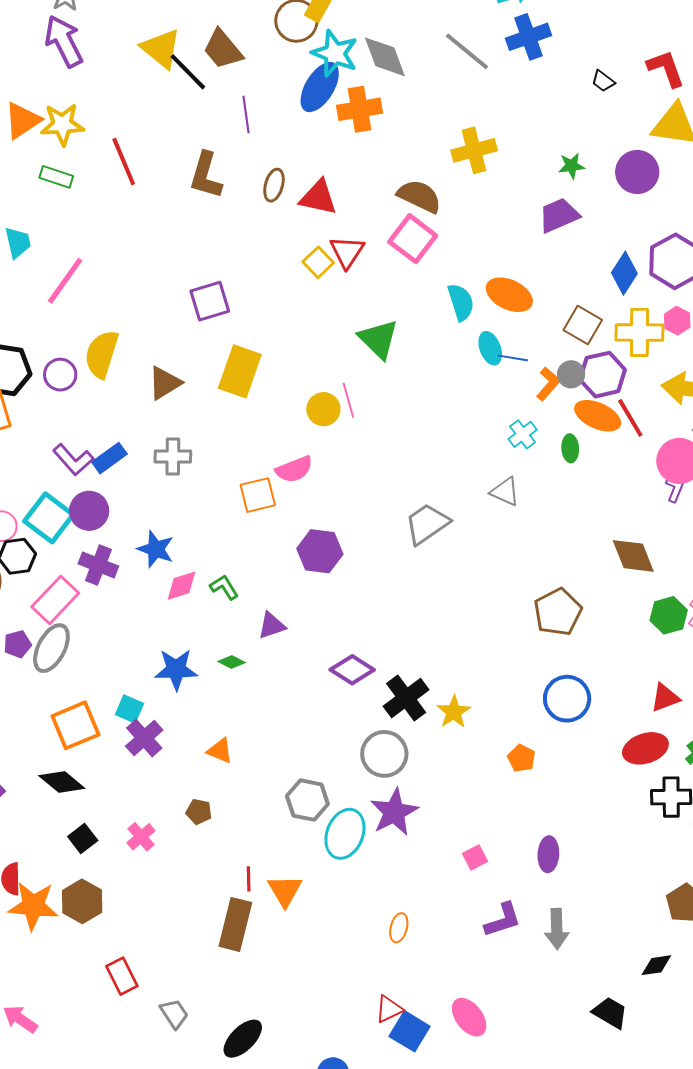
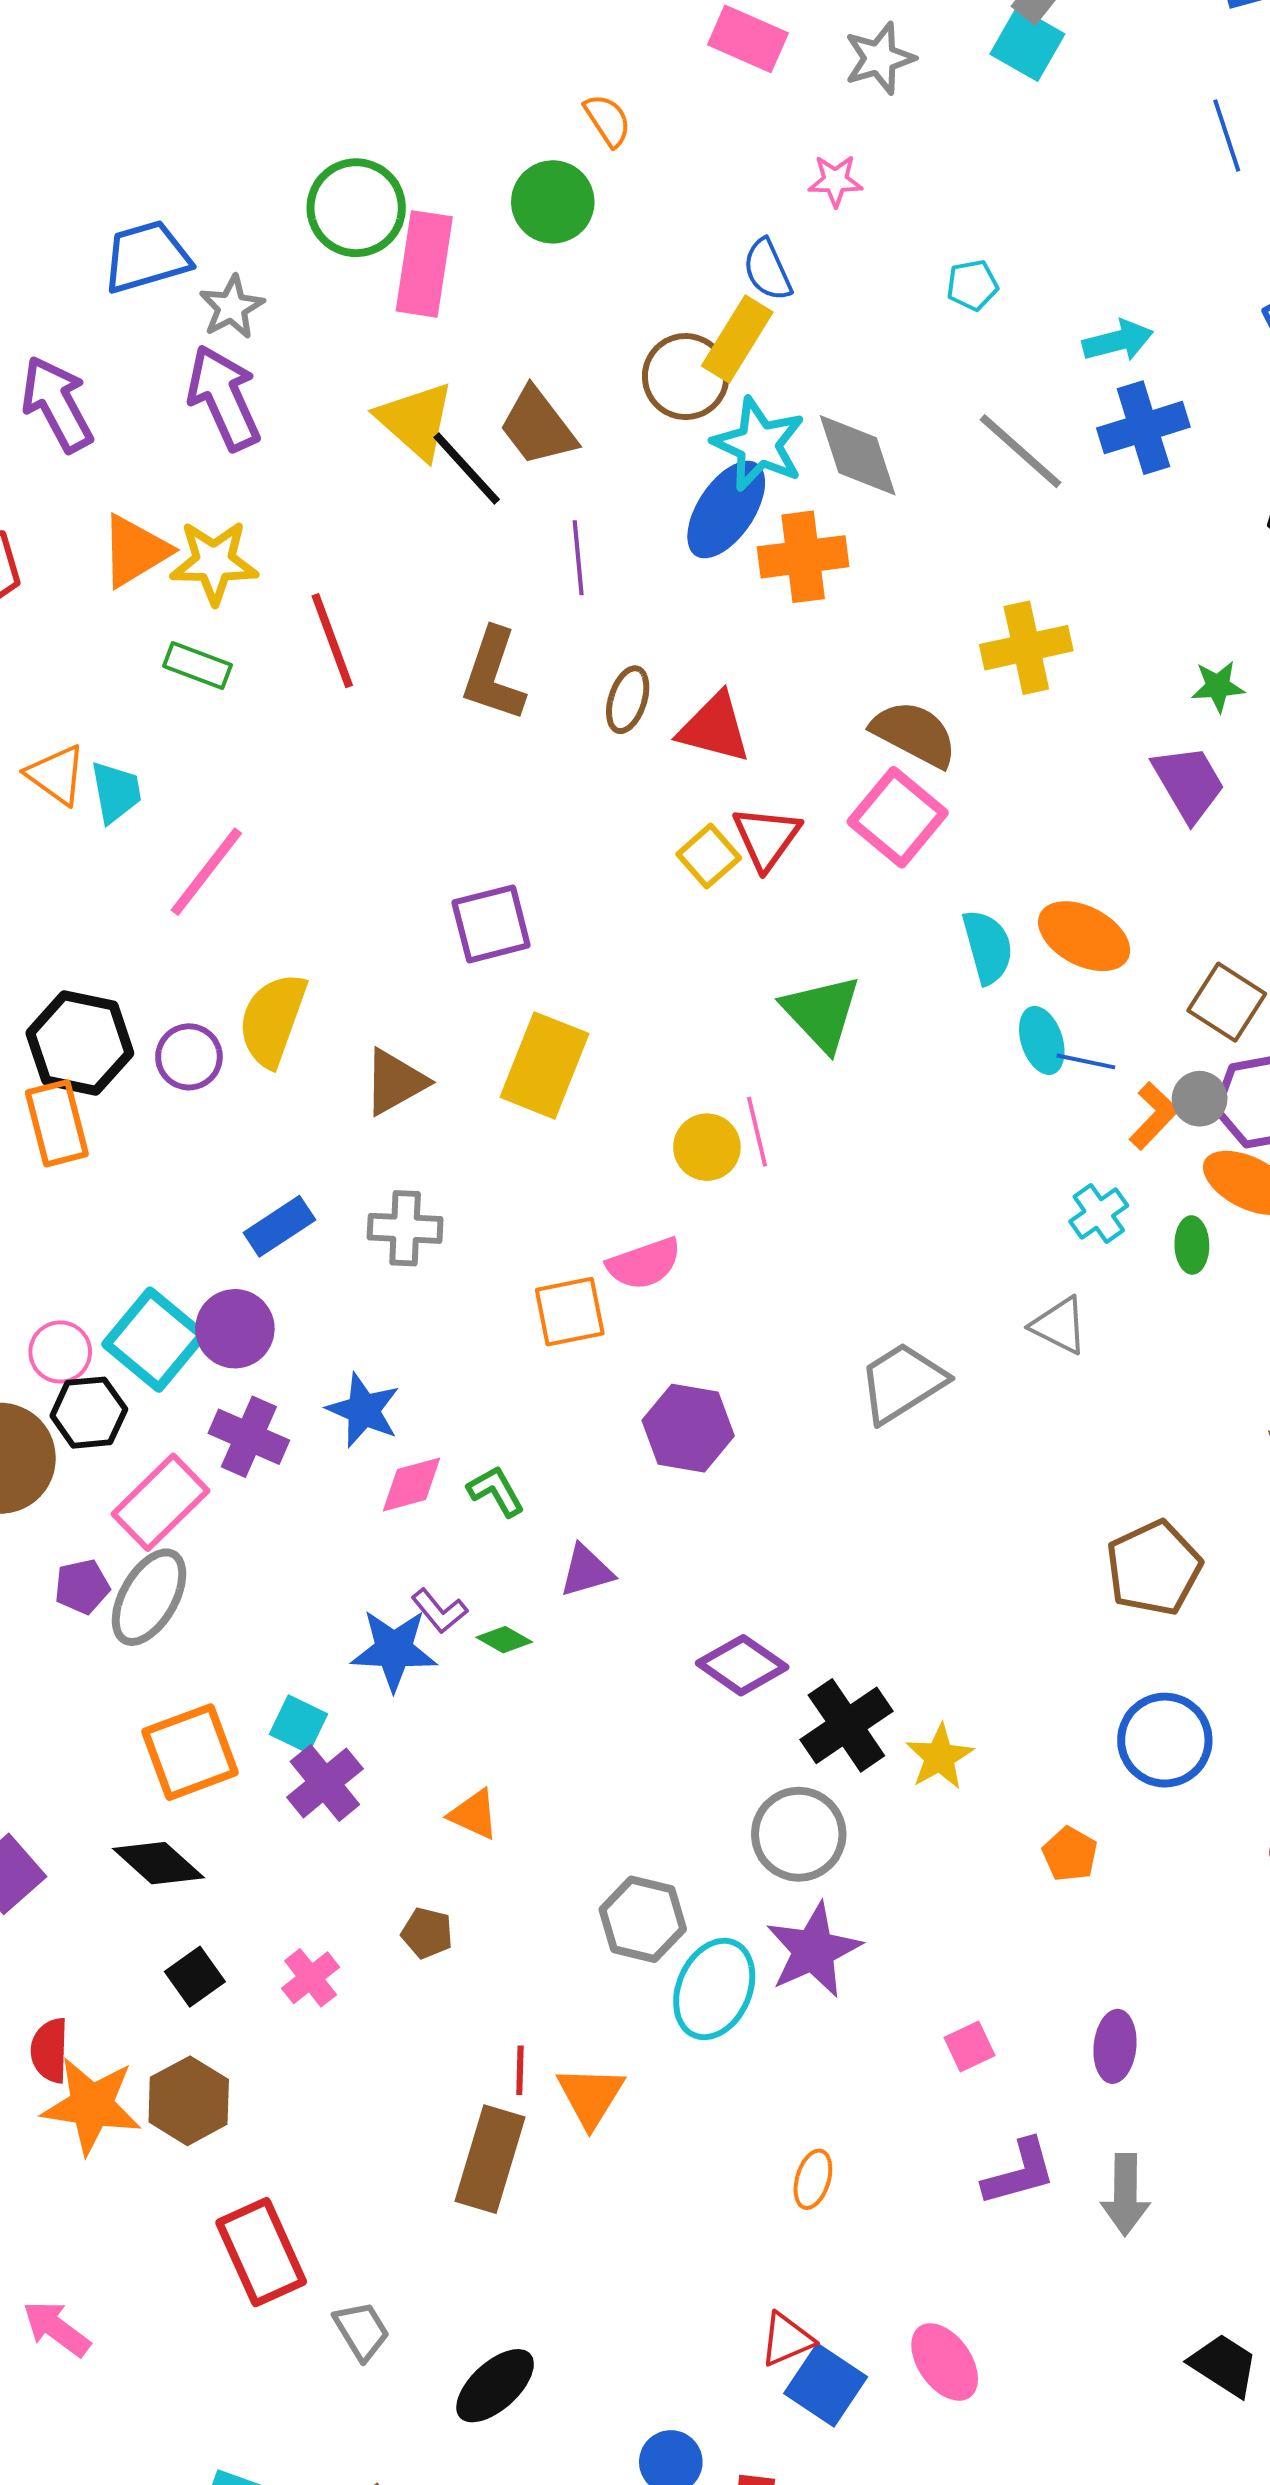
purple trapezoid: (559, 215) -> (1189, 783), turned 81
purple L-shape: (73, 460) -> (439, 1611), moved, size x0.7
red rectangle: (122, 976) -> (261, 2252), size x1.4

